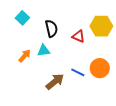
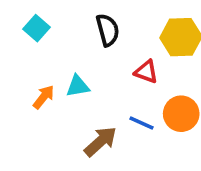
black semicircle: (51, 29) -> (108, 30), moved
red triangle: (78, 36) -> (146, 72), moved

